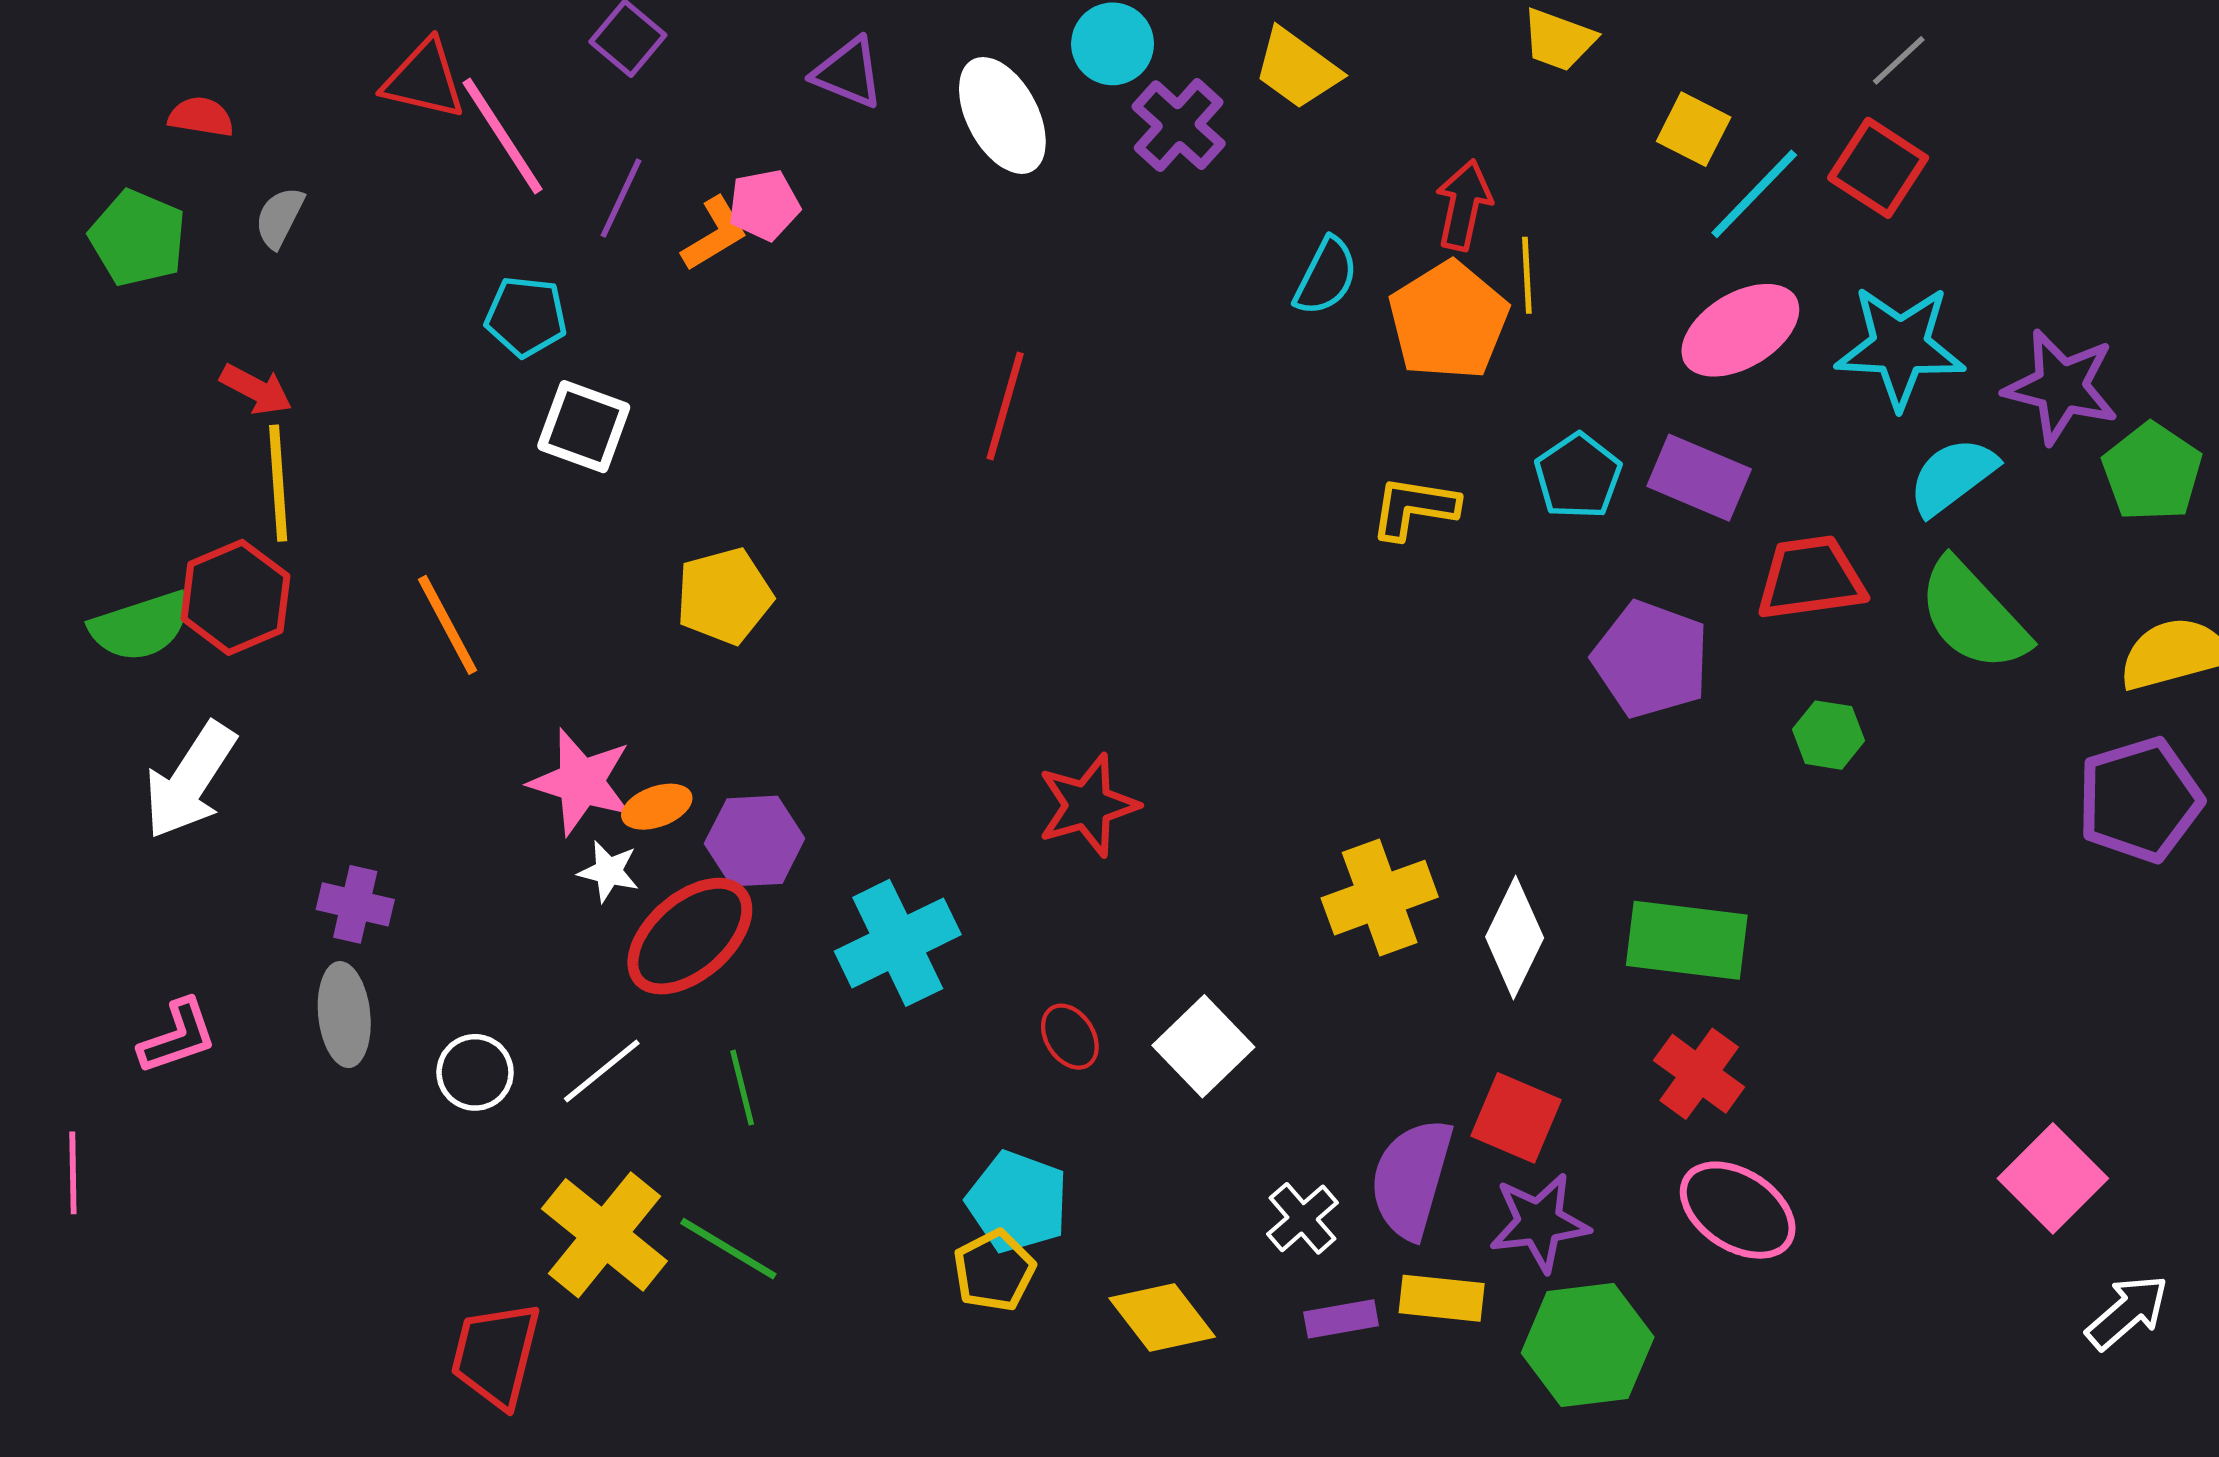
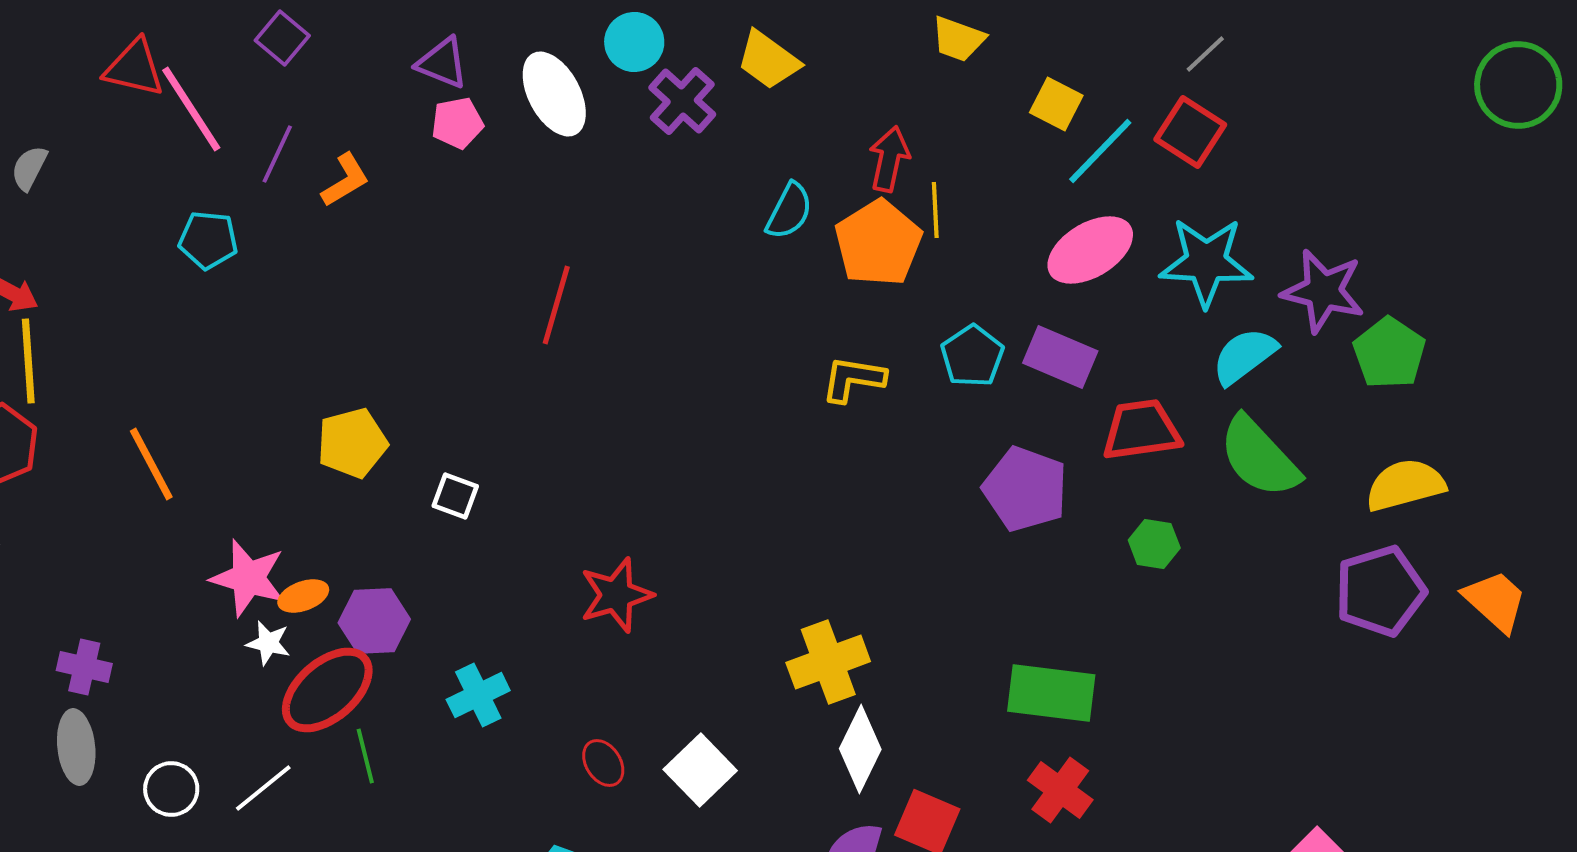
pink pentagon: (764, 205) -> (457, 123), moved
white square: (584, 427) -> (455, 496), moved, size x0.7
white diamond: (1515, 937) -> (860, 749), moved
cyan cross: (898, 943) -> (478, 695), size x0.7
green line: (742, 1088) -> (365, 756), moved

